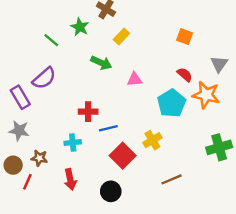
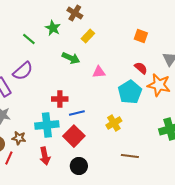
cyan cross: (73, 143) -> (47, 125), size x1.6
red square: (123, 156) -> (74, 136), moved
brown line: (171, 179) -> (130, 156), turned 30

